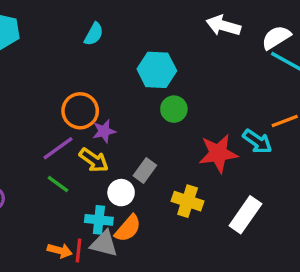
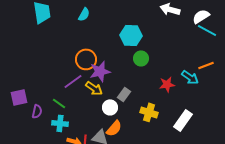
cyan semicircle: (94, 34) -> (84, 14), moved
purple star: (104, 131) -> (100, 71), size x1.5
red star: (218, 153) -> (167, 84), size x0.7
green line: (58, 184) -> (59, 103), moved
cyan cross: (99, 220) -> (60, 123), moved

